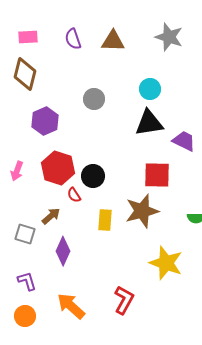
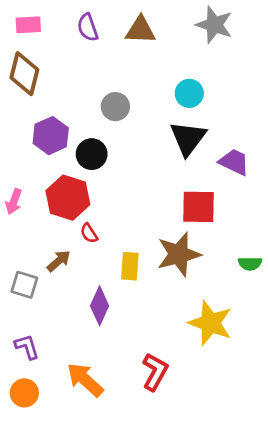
black triangle: (149, 123) -> (188, 138), turned -44
black circle: (93, 176) -> (92, 154), moved
purple diamond: (63, 251) -> (100, 306), moved

